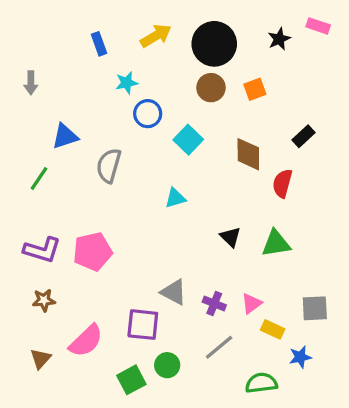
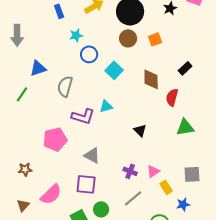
gray arrow: (31, 83) -> (17, 35), size x1.5
green triangle: (276, 243) -> (185, 127), moved
purple L-shape: (42, 250) -> (83, 116), moved
gray triangle: (174, 292) -> (92, 155), moved
yellow rectangle: (273, 329) -> (166, 187), turned 32

